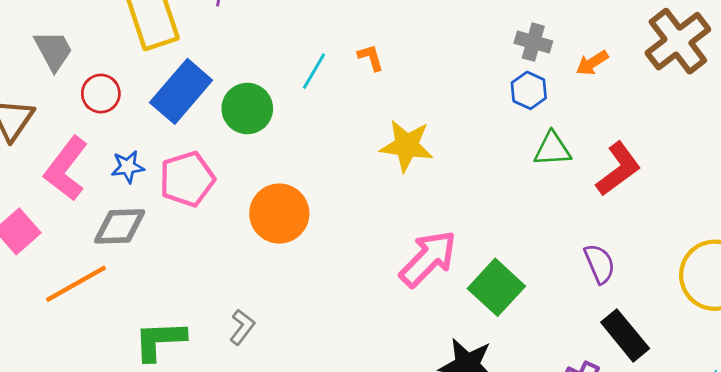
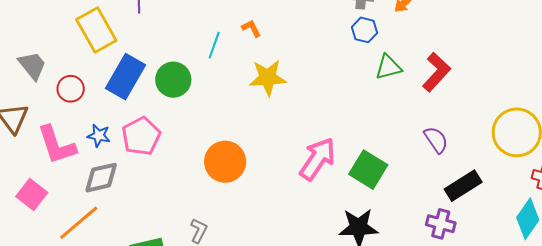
yellow star: (407, 146) -> (268, 78), moved
blue star: (128, 167) -> (99, 136), turned 30
pink L-shape: (66, 169) -> (57, 145), turned -45
orange circle: (279, 214) -> (225, 162), moved
black rectangle: (625, 335) -> (463, 186), turned -72

